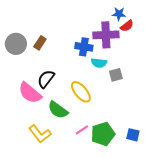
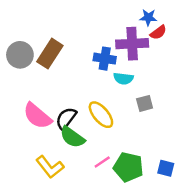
brown rectangle: (40, 43) -> (50, 54), size x1.6
gray square: (116, 75) -> (145, 103), moved
black semicircle: (46, 79) -> (66, 118), moved
green pentagon: (103, 134) -> (128, 167), turned 30

